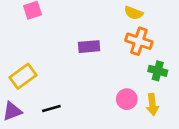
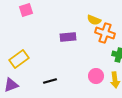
yellow semicircle: (133, 13) -> (94, 20), moved
black line: (51, 109) -> (50, 81), moved

